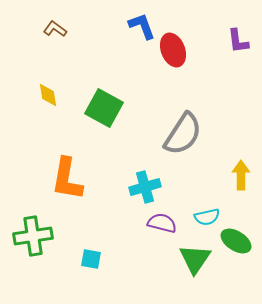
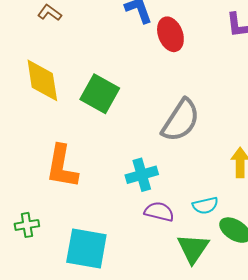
yellow diamond: (48, 95) -> (42, 80), size x1.8
green cross: (33, 236) -> (27, 225), size x0.6
cyan square: (91, 259) -> (86, 249), size x2.0

